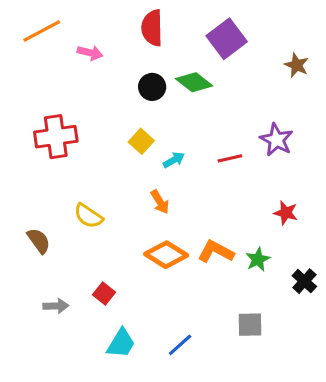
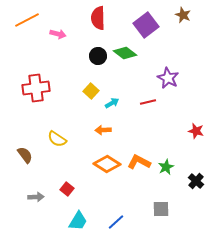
brown star: (297, 65) -> (183, 15), moved
purple star: (276, 140) -> (168, 78), moved
orange arrow: (160, 202) -> (103, 130), turned 119
red star: (286, 213) -> (196, 131), moved

